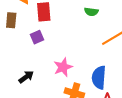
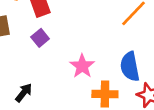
black arrow: (26, 77) -> (24, 93), moved

